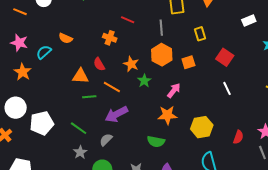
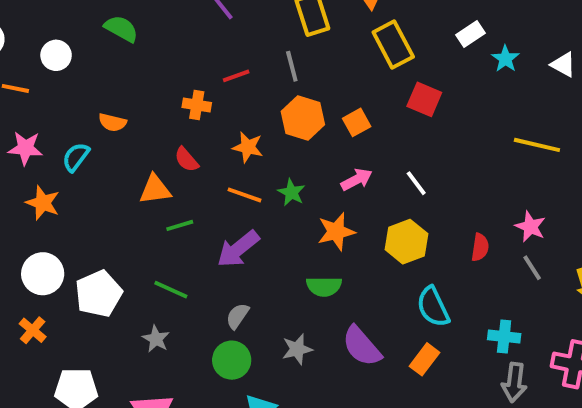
red line: (128, 20) -> (236, 76), moved, turned -32
white rectangle: (249, 20) -> (471, 34), moved
yellow rectangle: (200, 34) -> (393, 45), moved, size x1.6
green star: (144, 81) -> (291, 192), moved
orange line: (112, 87) -> (244, 195), moved
white line: (227, 88) -> (416, 183), moved
pink arrow: (174, 90) -> (357, 180), moved, turned 35
gray semicircle: (106, 140) -> (237, 316), moved
gray star: (80, 152) -> (156, 339), moved

